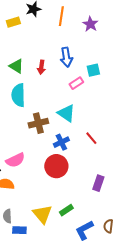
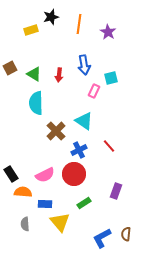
pink rectangle: (76, 83) -> (94, 91), turned -32
brown cross: (38, 123) -> (56, 131), turned -30
pink semicircle: (15, 160) -> (45, 175), moved
green rectangle: (66, 210) -> (84, 203), moved
blue rectangle: (19, 230) -> (45, 204), moved

